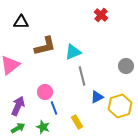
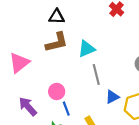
black triangle: (21, 22) -> (57, 17), moved
purple arrow: (18, 106) -> (28, 106), turned -66

